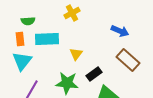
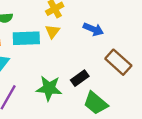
blue arrow: (120, 31) -> (93, 29), moved
yellow triangle: (76, 54) -> (52, 31), moved

